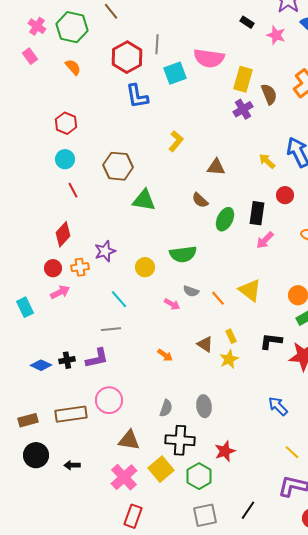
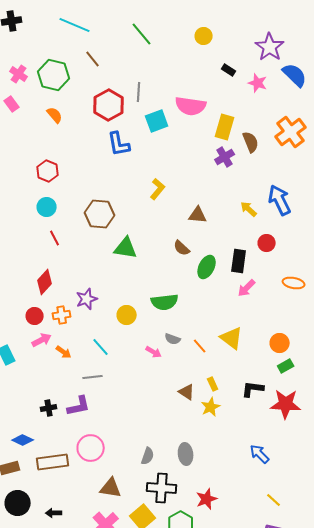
orange arrow: (165, 355) -> (64, 352), moved
blue diamond: (41, 365) -> (23, 440), moved

